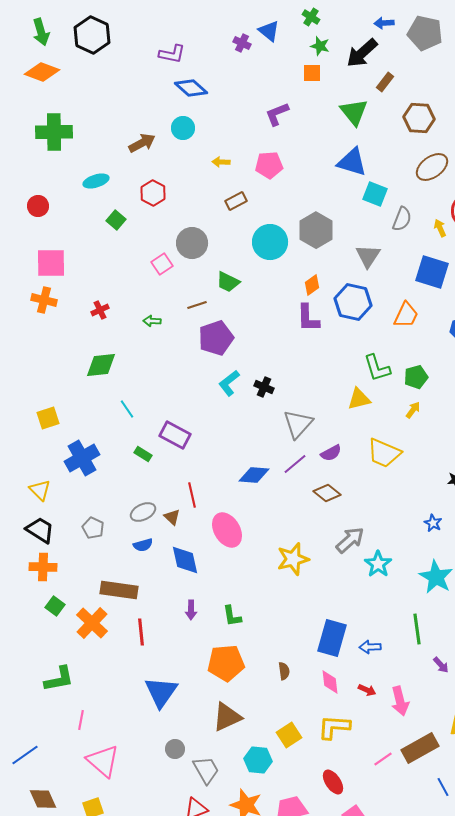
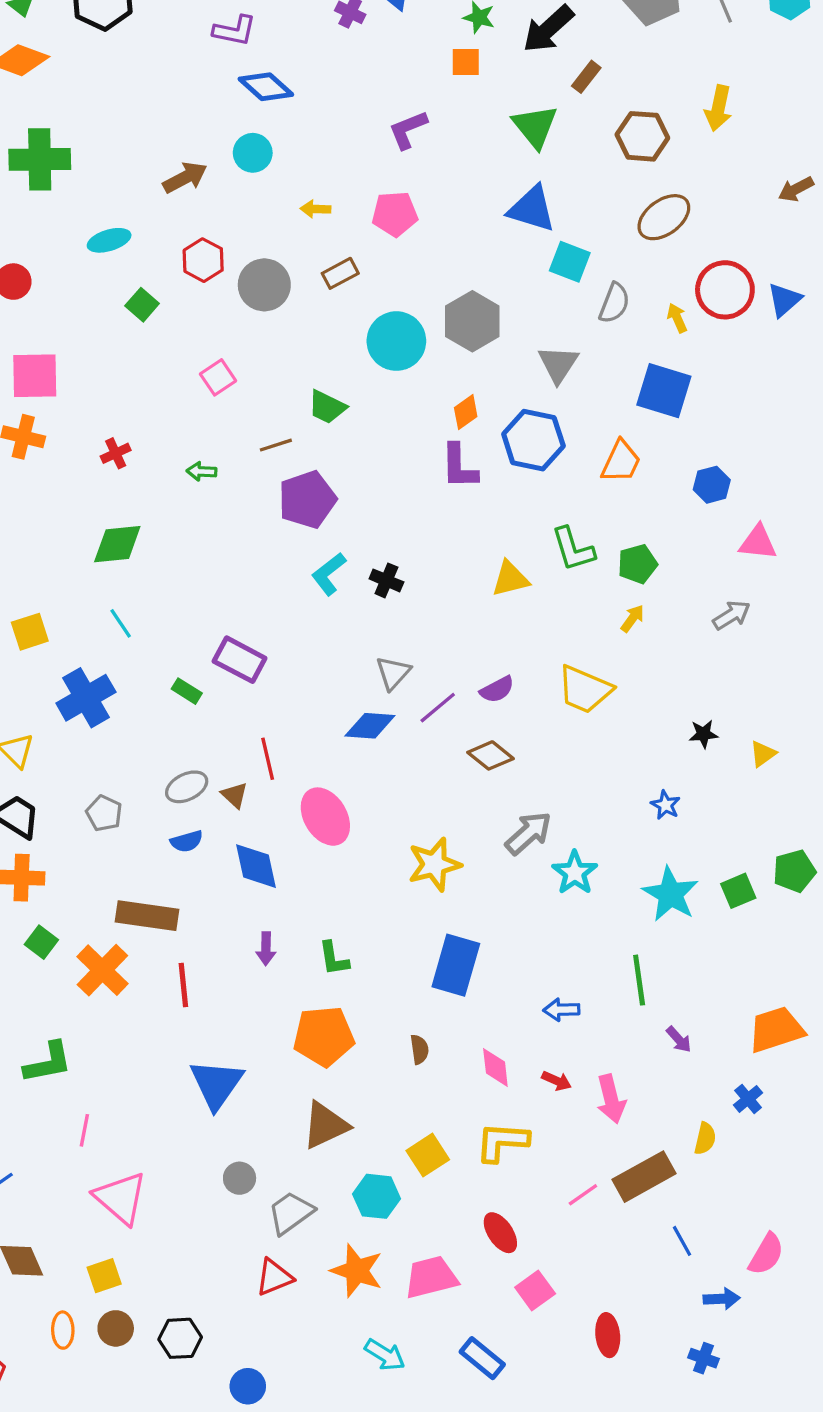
gray circle: (192, 243) -> (264, 285), moved
yellow triangle: (359, 399) -> (510, 579), moved
cyan line: (127, 409) -> (121, 623), moved
gray triangle: (298, 424) -> (393, 673), moved, size x0.7
blue rectangle: (332, 638) -> (456, 965), moved
gray trapezoid: (206, 770) -> (291, 1213), turned -96

